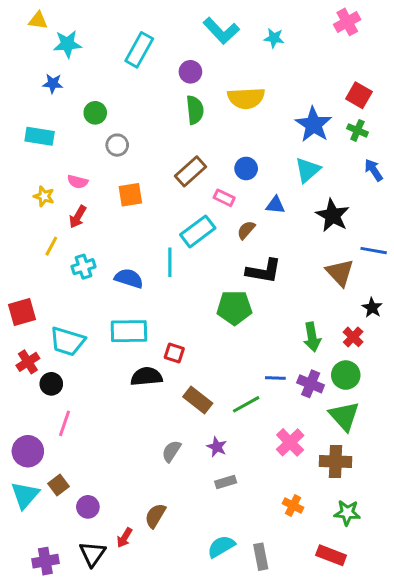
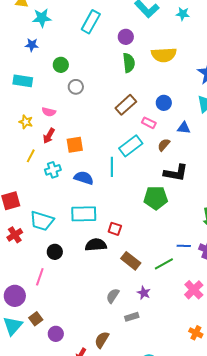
orange square: (130, 195) -> (75, 145), moved
black circle: (51, 384) -> (55, 252), moved
gray rectangle: (226, 482) -> (132, 317), moved

